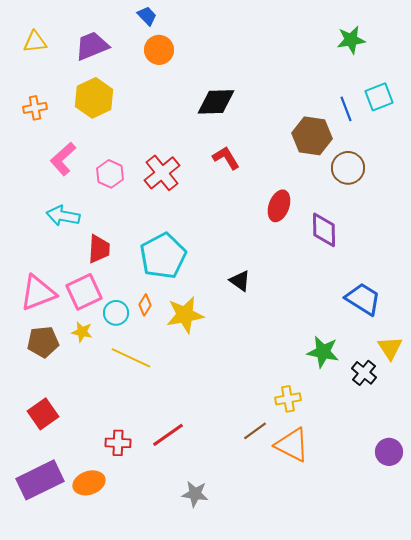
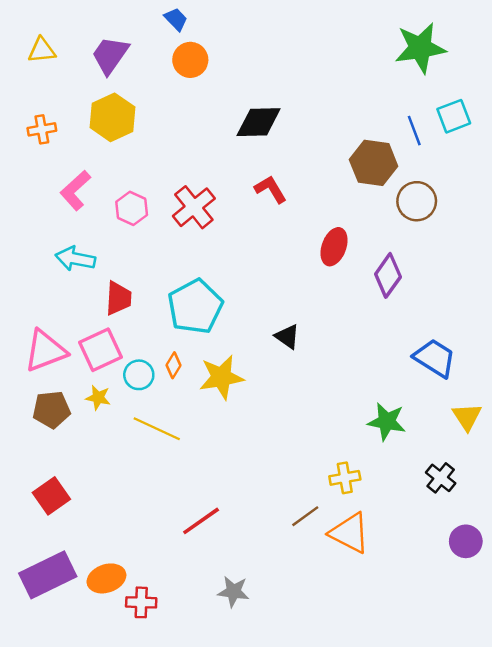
green star: (351, 40) -> (420, 48), size x1.5
purple trapezoid: (92, 46) -> (110, 55), turned -33
purple diamond: (324, 230) -> (388, 275), turned 36
black cross: (364, 373) -> (441, 478), moved
red cross: (118, 443) -> (141, 602), moved

